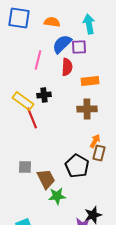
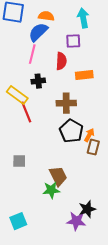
blue semicircle: (62, 44) -> (38, 32), moved
black cross: (44, 95) -> (38, 81), moved
brown cross: (87, 109) -> (66, 103), moved
black pentagon: (77, 166) -> (71, 131), moved
brown trapezoid: (46, 179) -> (58, 176), moved

